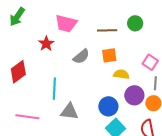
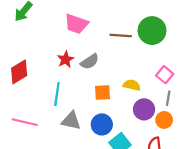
green circle: (135, 23) -> (152, 31), size x1.6
red star: (46, 44) -> (66, 59), moved
orange square: (109, 55) -> (102, 92), moved
blue circle: (108, 106) -> (102, 124), moved

